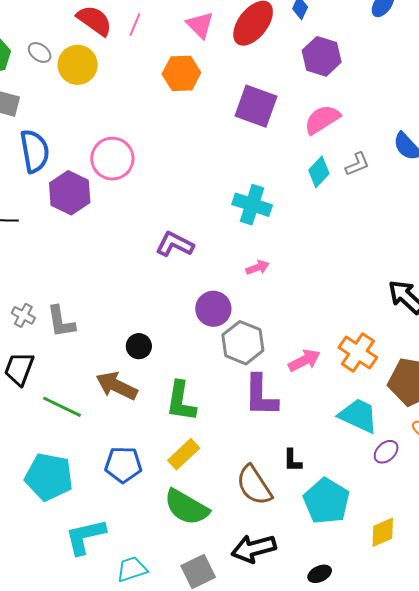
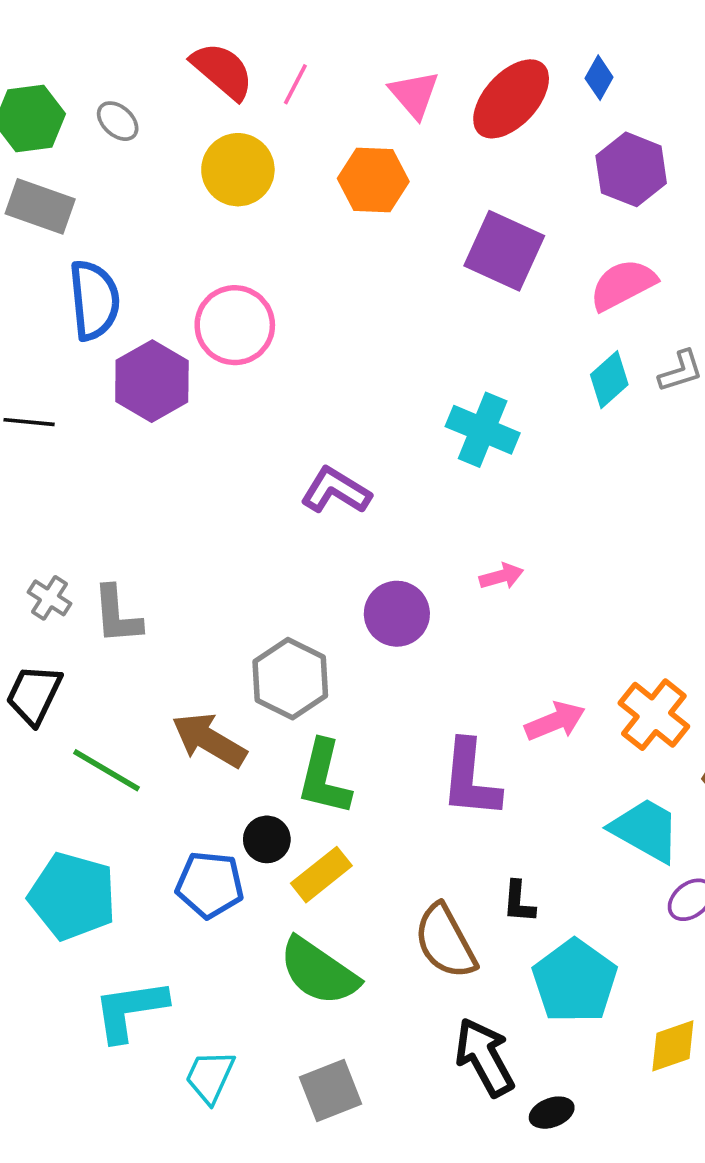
yellow circle: (78, 65) -> (238, 170), moved
pink arrow: (258, 267) -> (501, 576), moved
gray hexagon: (243, 343) -> (290, 679), moved
black circle: (139, 346) -> (267, 839), moved
black arrow: (254, 548) -> (484, 1057), moved, turned 72
cyan trapezoid: (132, 569) -> (210, 1077), turned -52

